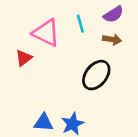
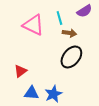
brown arrow: (112, 39) -> (69, 33), moved
red triangle: (24, 58) -> (20, 71), moved

